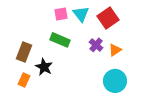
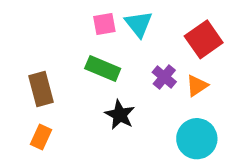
red square: (108, 18) -> (204, 39), moved
brown rectangle: (24, 52) -> (41, 89), turned -36
black star: (44, 67) -> (120, 115), moved

